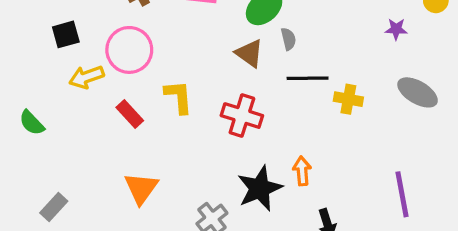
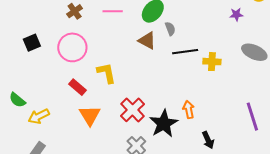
yellow arrow: (87, 77) -> (39, 116), moved
red cross: (242, 116) -> (132, 110), moved, turned 35
orange triangle: (141, 188) -> (90, 115), moved

